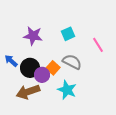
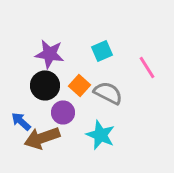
blue arrow: (11, 61) -> (21, 121), moved
black circle: (30, 68) -> (45, 85), moved
orange square: (53, 68) -> (80, 85), moved

